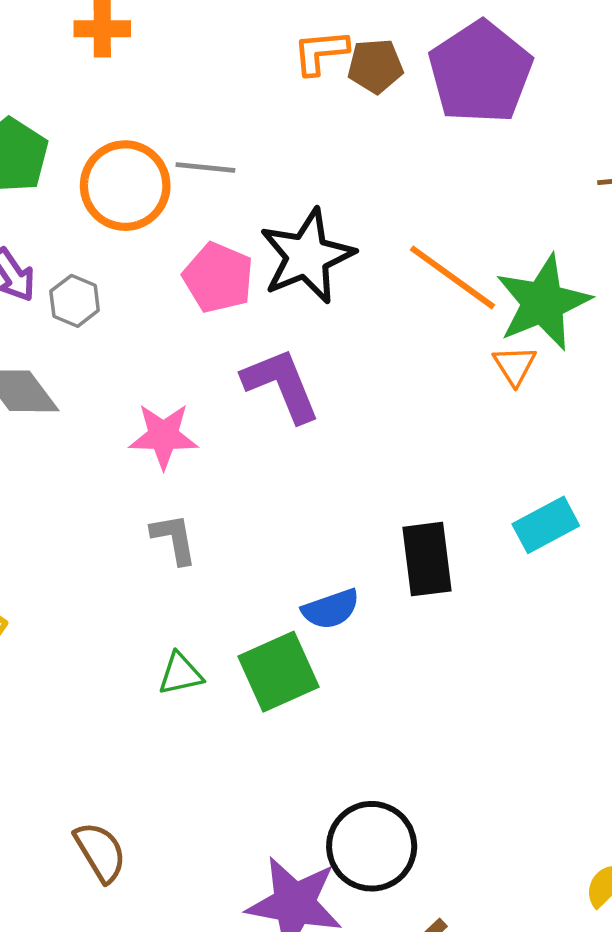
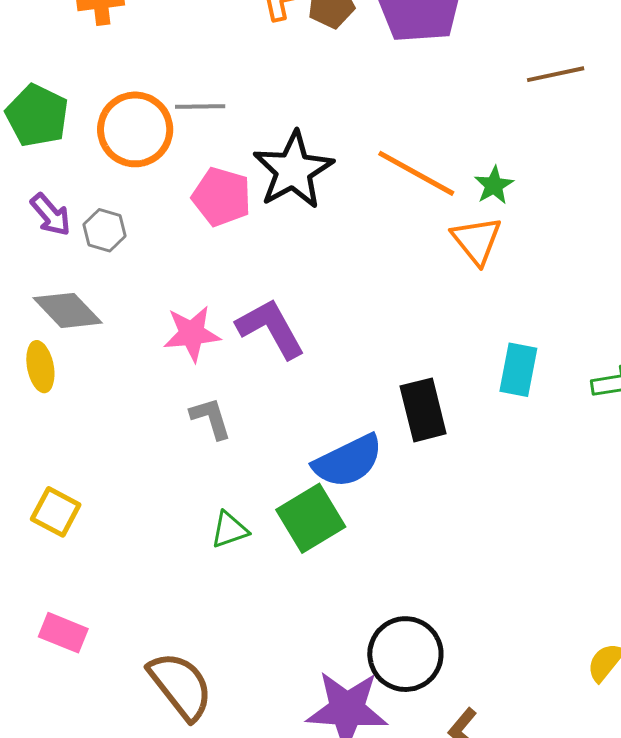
green star: (543, 303) -> (494, 185), size x0.5
orange triangle: (515, 365) -> (477, 240), size x1.4
purple L-shape: (281, 385) -> (271, 328), moved
cyan rectangle: (546, 525) -> (518, 370), turned -44
blue semicircle: (331, 609) -> (348, 461), size x1.5
brown semicircle: (100, 852) -> (181, 686), size x1.4

